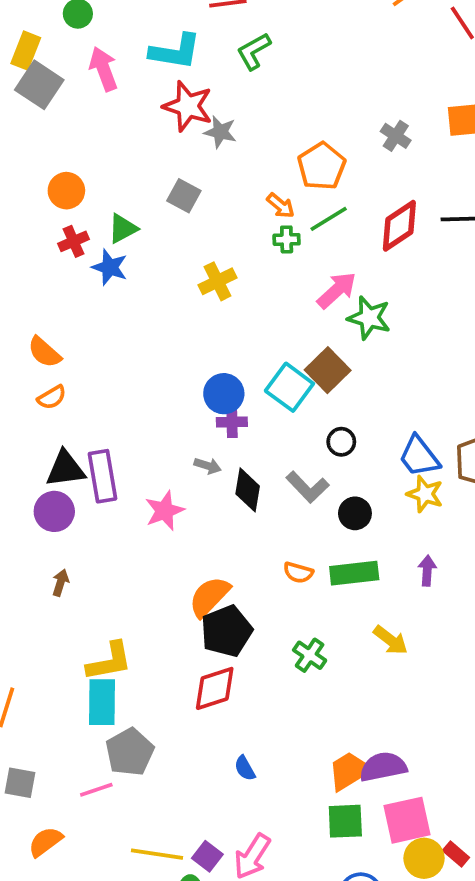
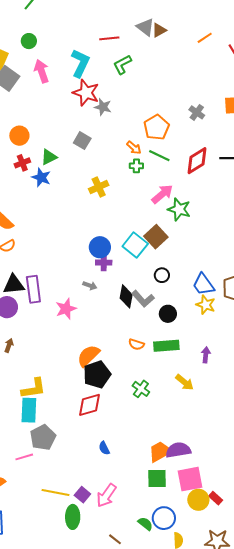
cyan L-shape: (175, 52) -> (80, 63), turned -76
green line: (329, 219) -> (159, 156), turned 55
black diamond: (248, 490) -> (126, 296), moved
purple arrow: (427, 571) -> (206, 355), moved

